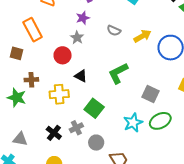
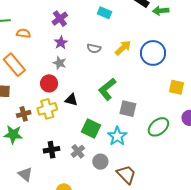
yellow cross: (59, 94) -> (47, 109), moved
gray square: (151, 94) -> (128, 109), moved
cyan star: (133, 123) -> (117, 136), moved
black cross: (54, 133) -> (51, 150), moved, turned -35
gray triangle: (20, 139) -> (25, 174), turned 42

